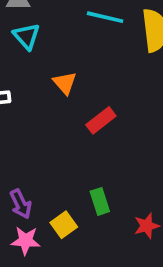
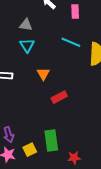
green rectangle: (100, 201) -> (51, 140), size x1.5

